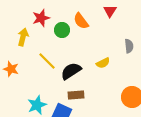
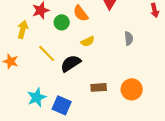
yellow semicircle: (103, 63) -> (88, 41), moved
brown rectangle: (76, 95) -> (99, 87), moved

